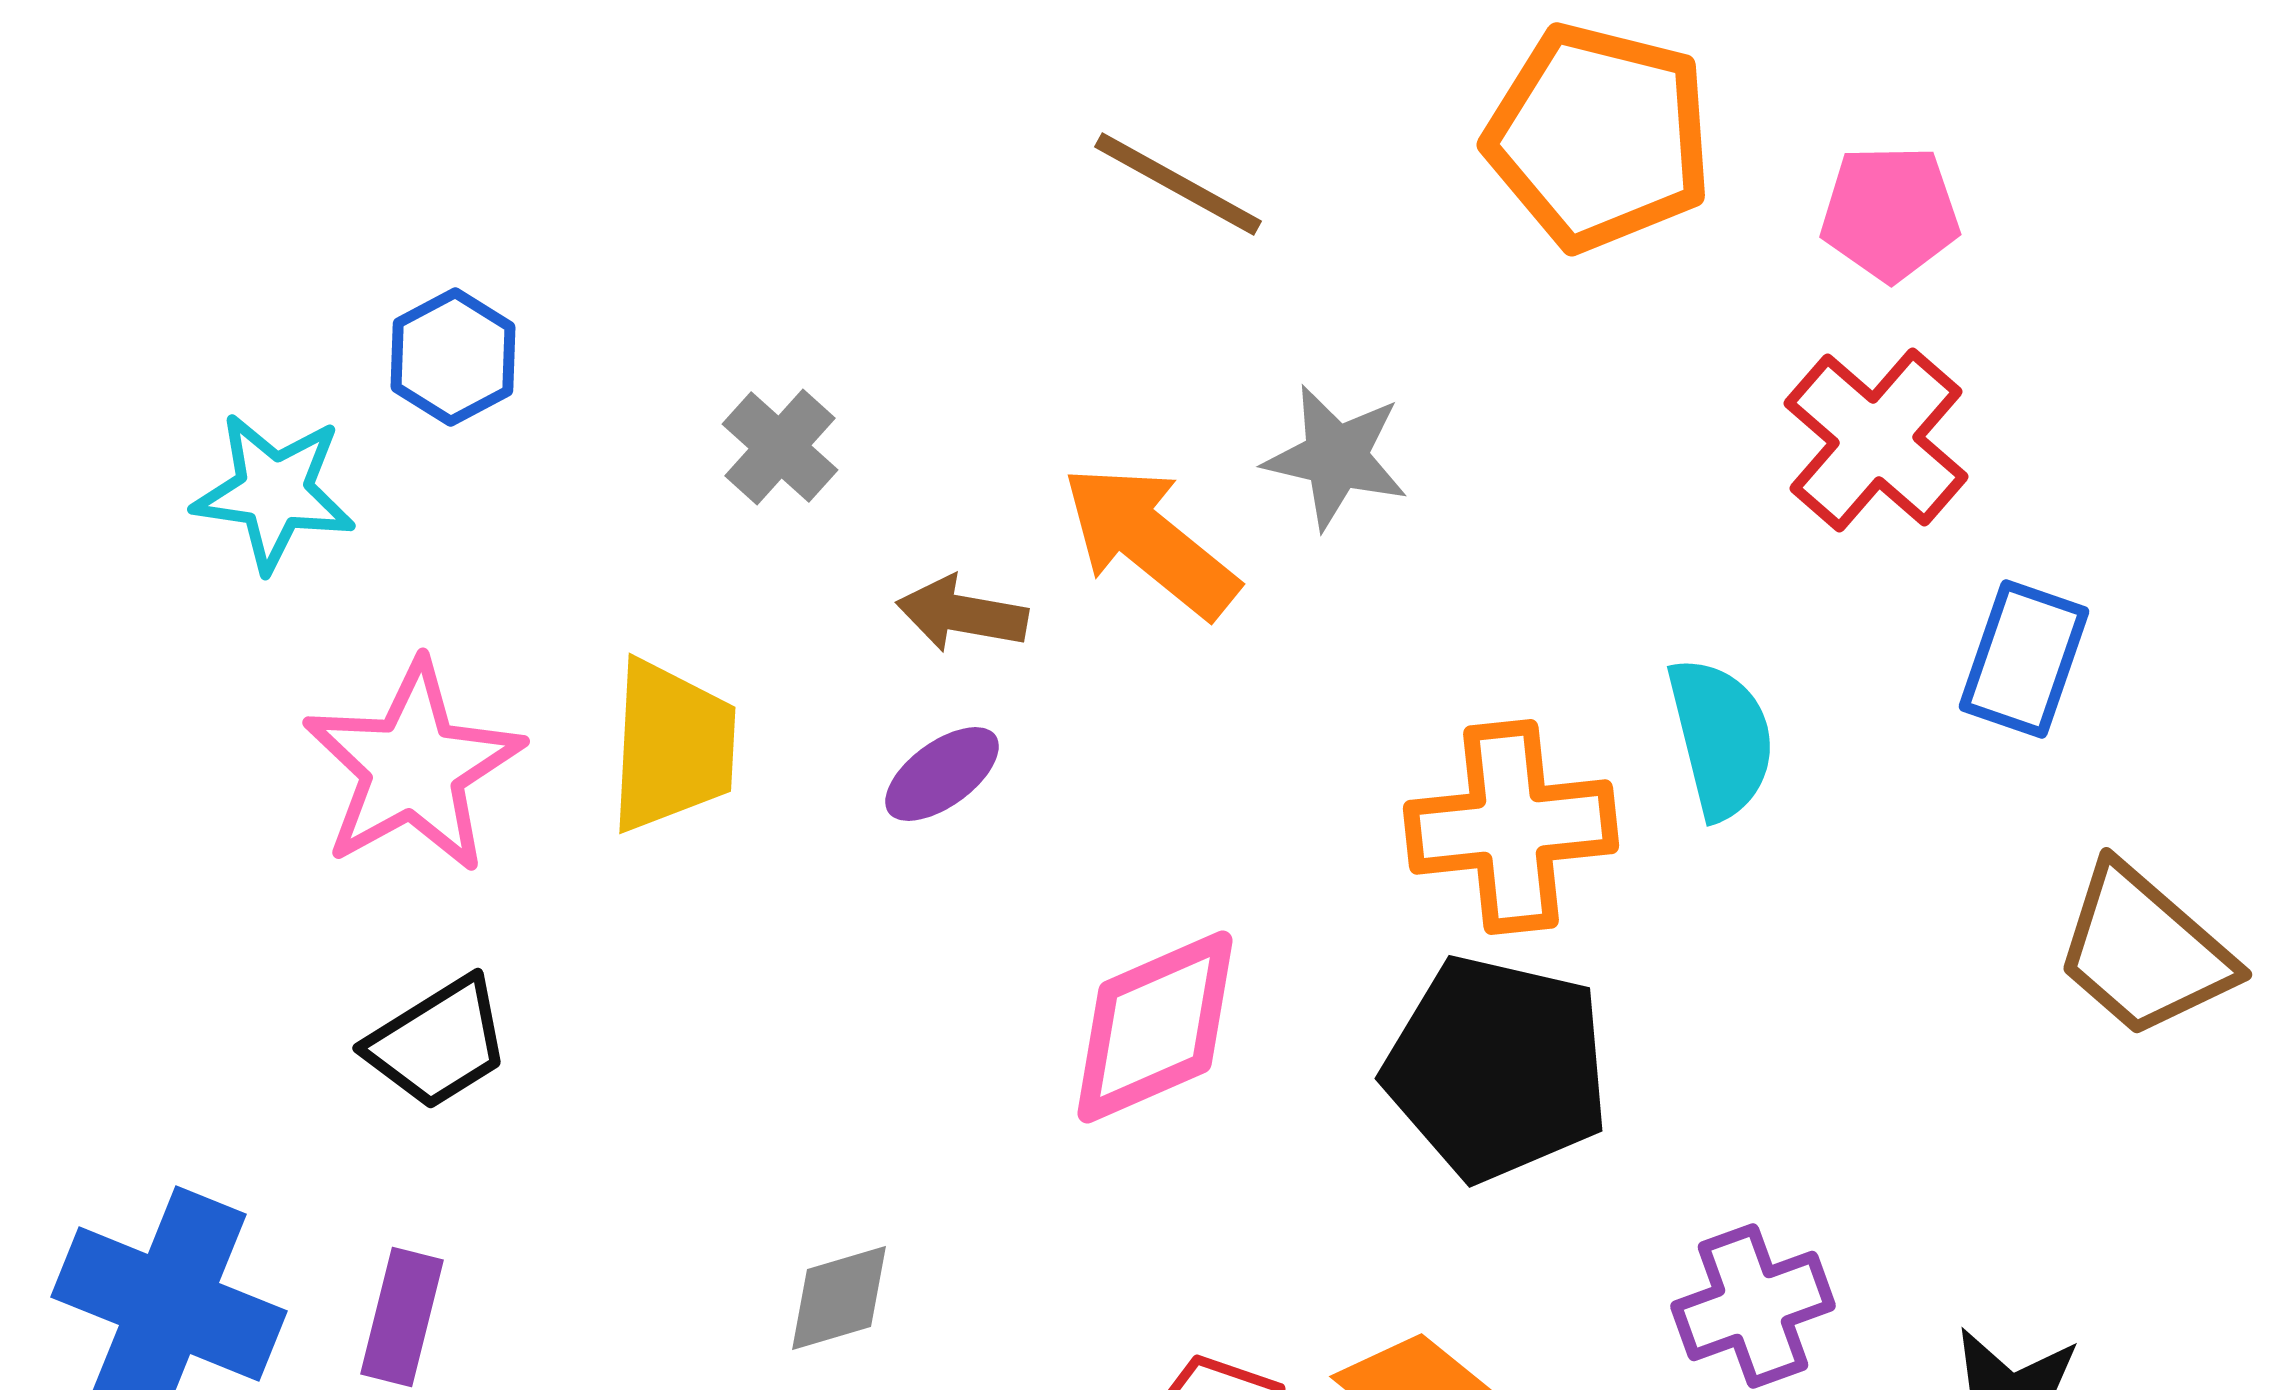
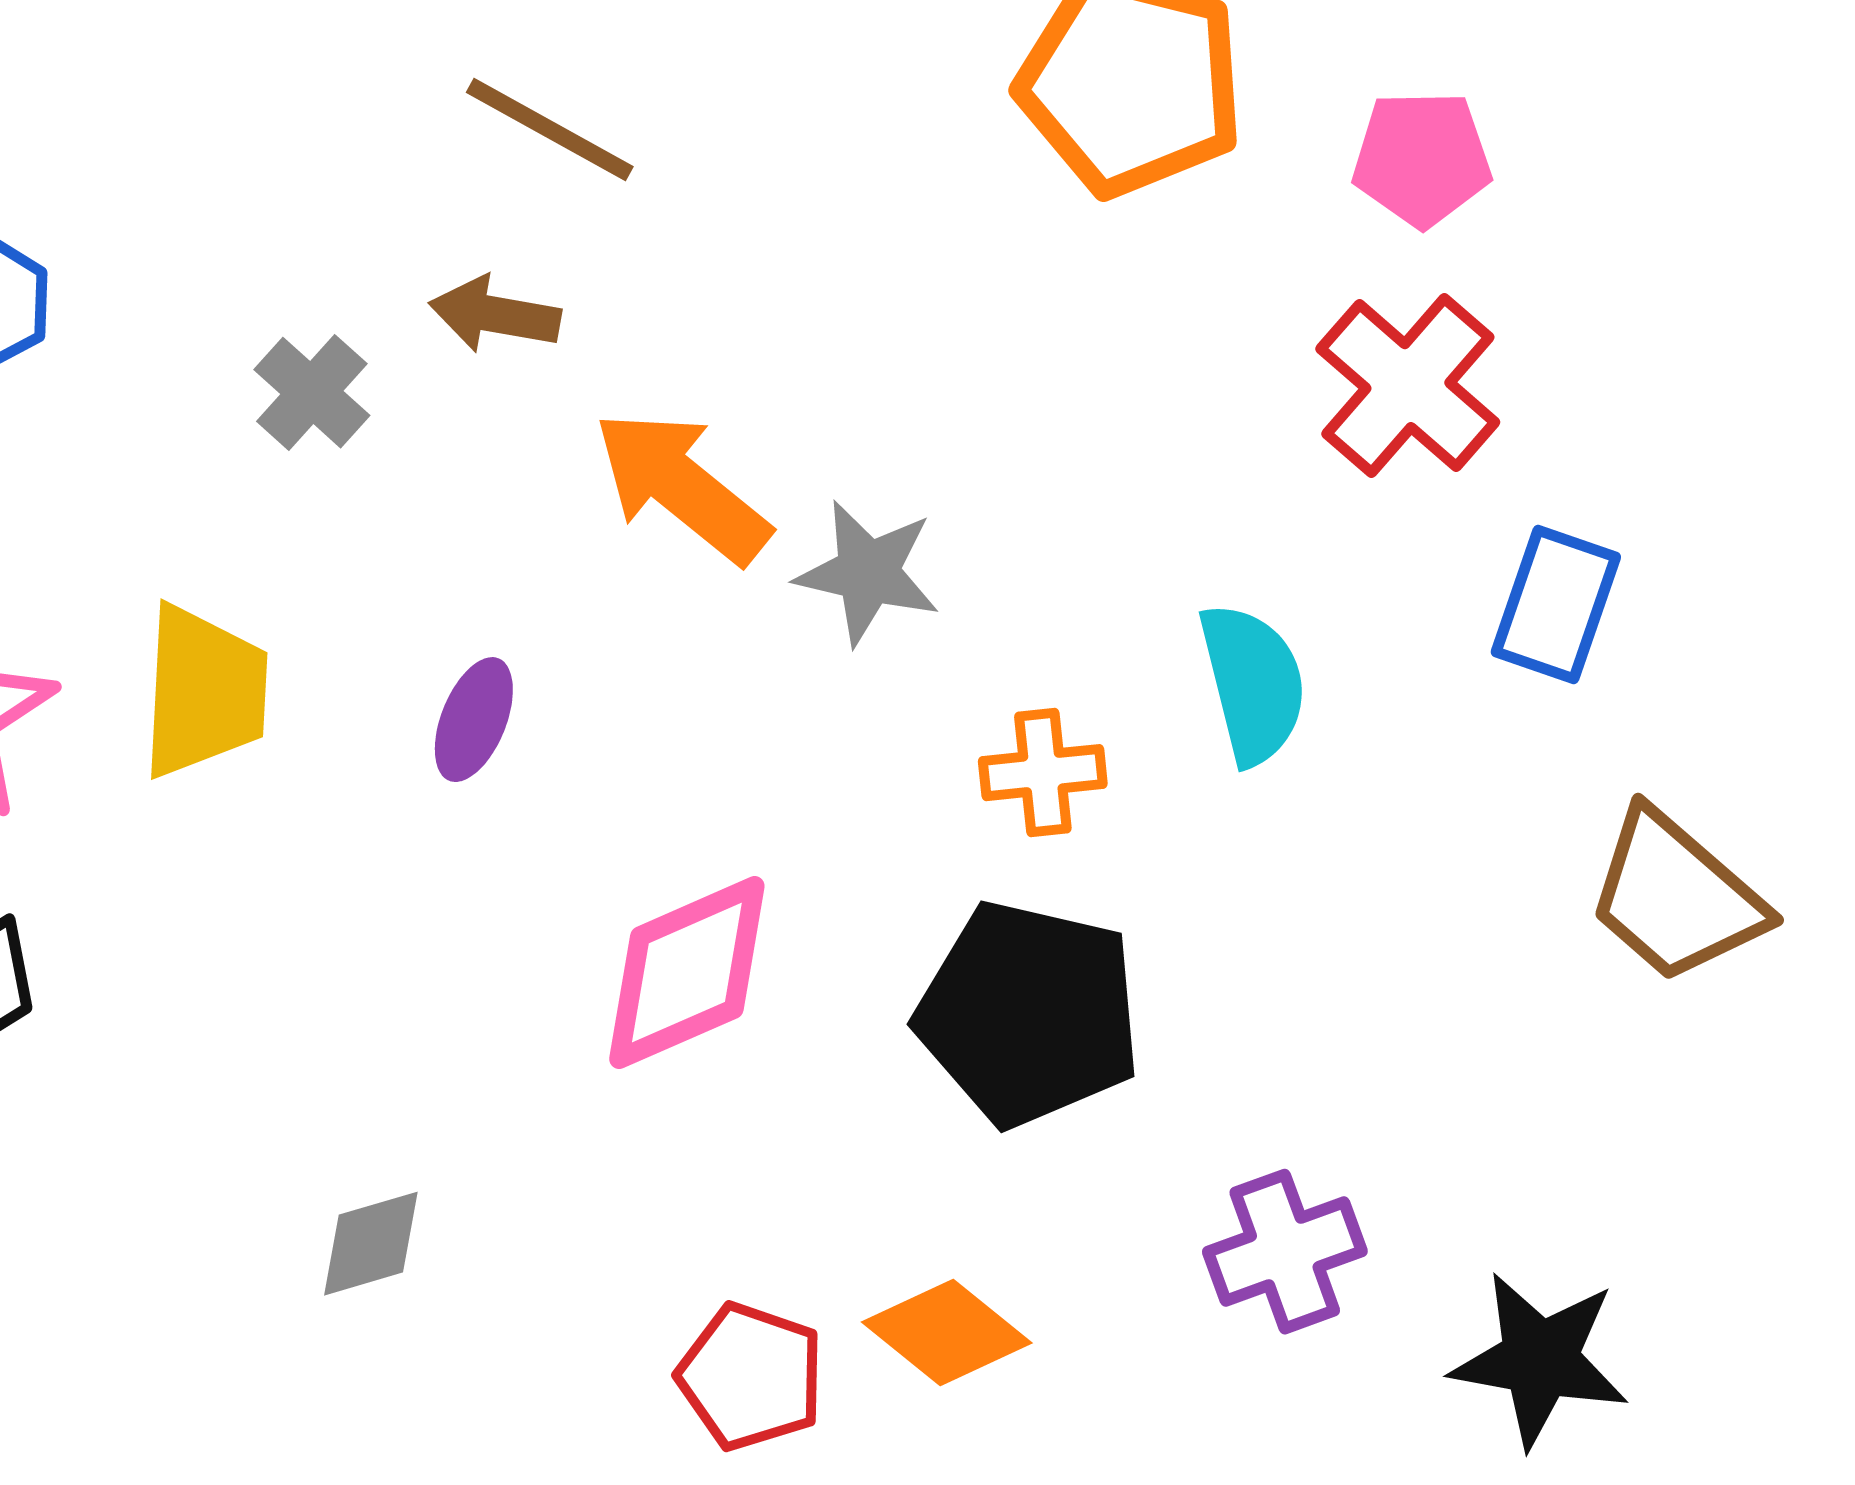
brown line: (1178, 184) -> (550, 130), moved
gray star: (1336, 457) -> (868, 573), moved
brown arrow: (962, 614) -> (495, 315), moved
purple ellipse: (942, 774) -> (474, 720), turned -32
orange cross: (1511, 827) -> (1043, 773), size x0.6

